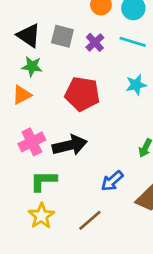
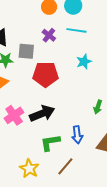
gray square: (62, 36) -> (26, 51), moved
green L-shape: (43, 181) -> (50, 143), moved
blue arrow: (112, 181) -> (77, 135), turned -48

